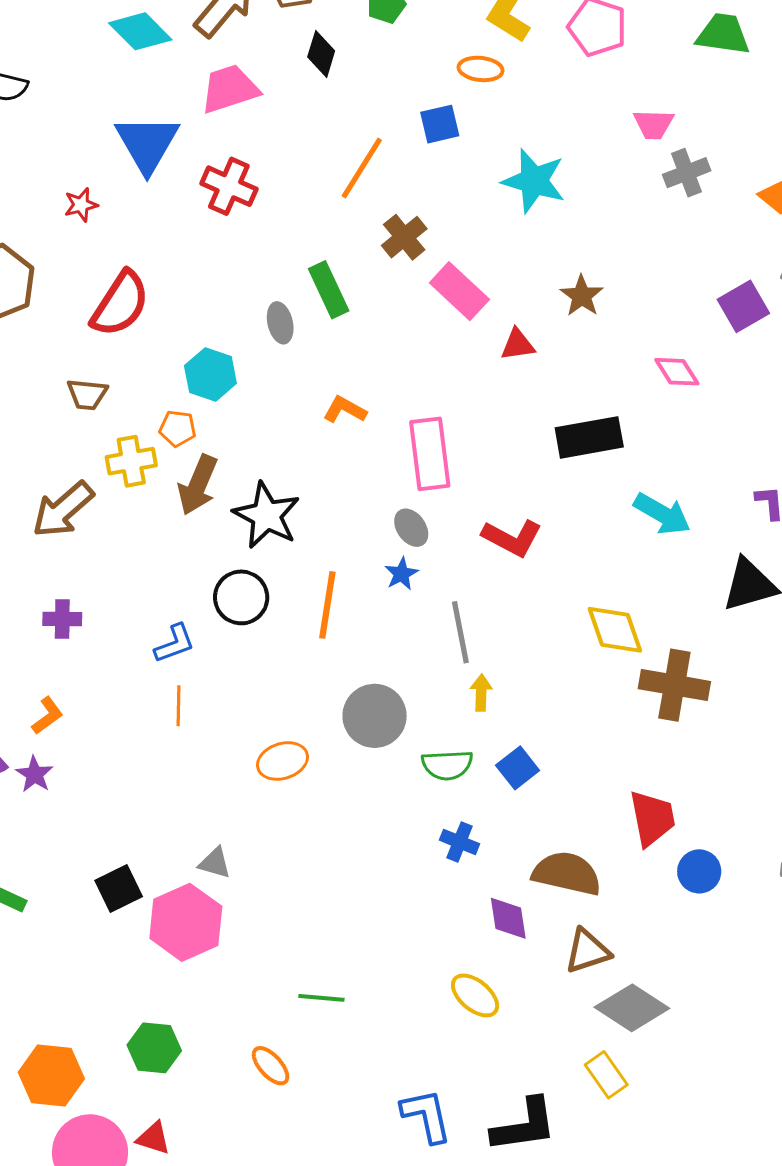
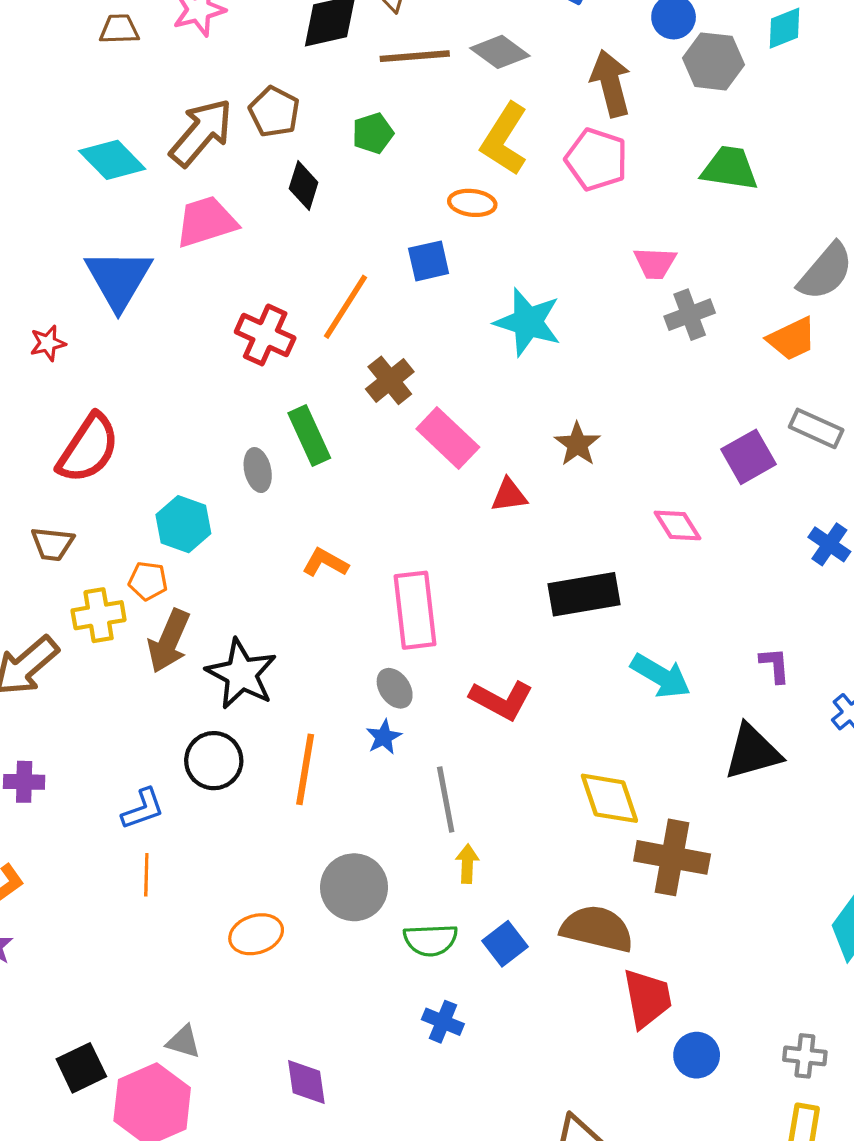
red cross: (229, 186) -> (265, 335), moved
brown semicircle: (567, 873) -> (597, 929), moved
purple diamond: (508, 918) -> (306, 1082), moved

